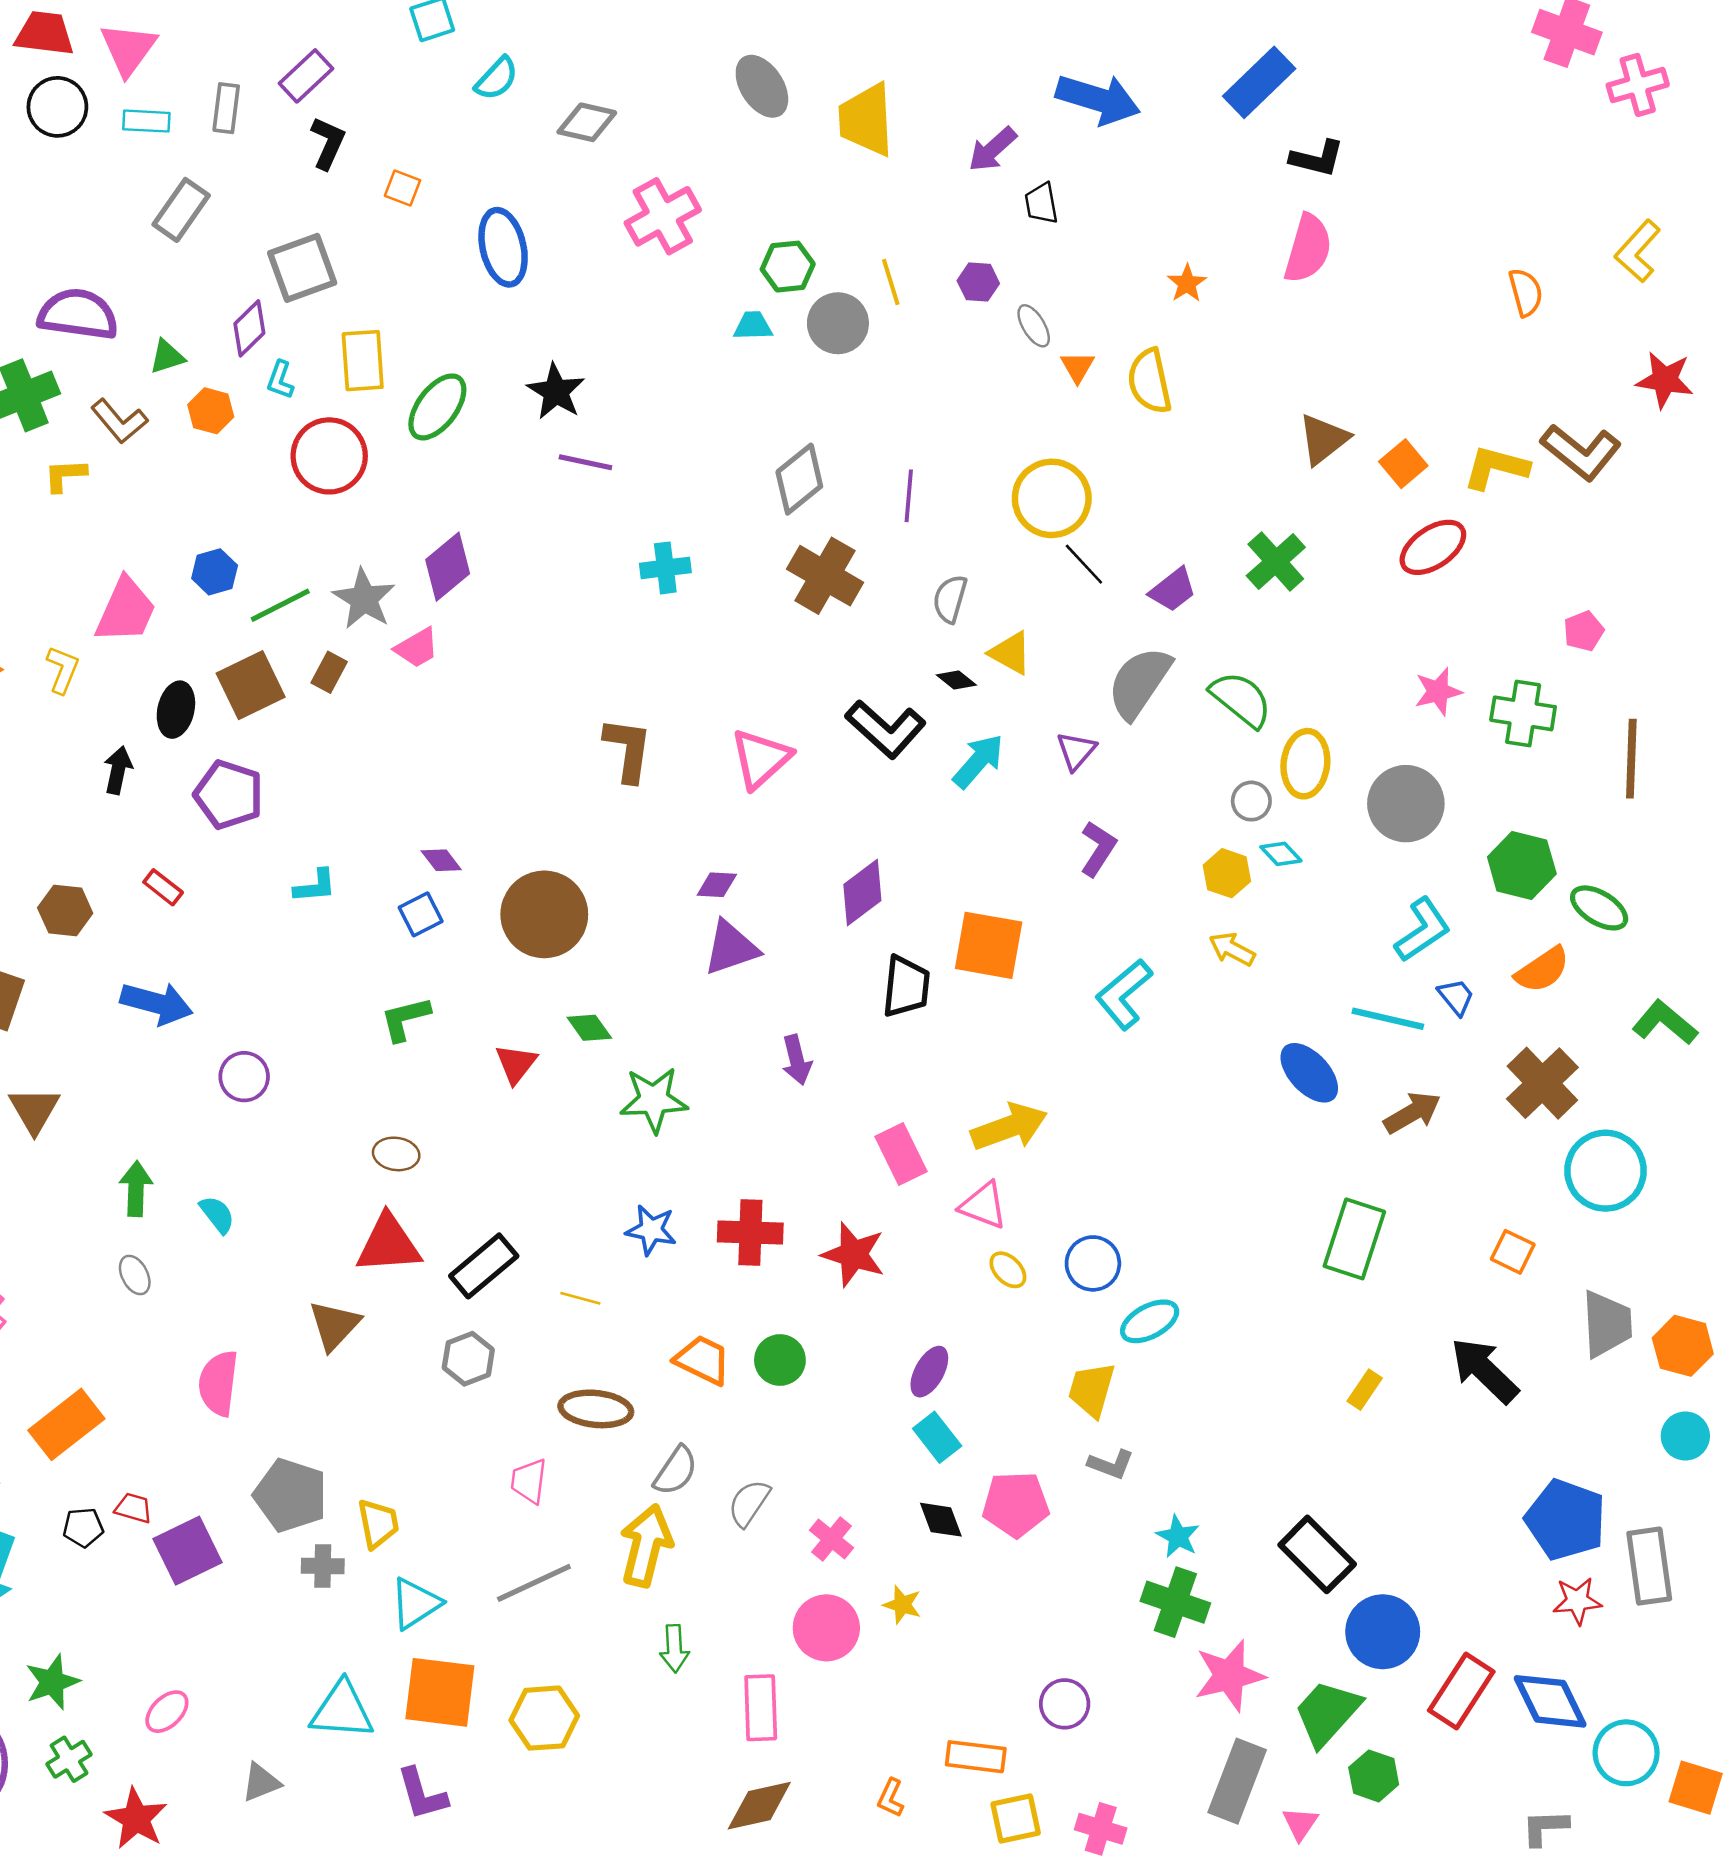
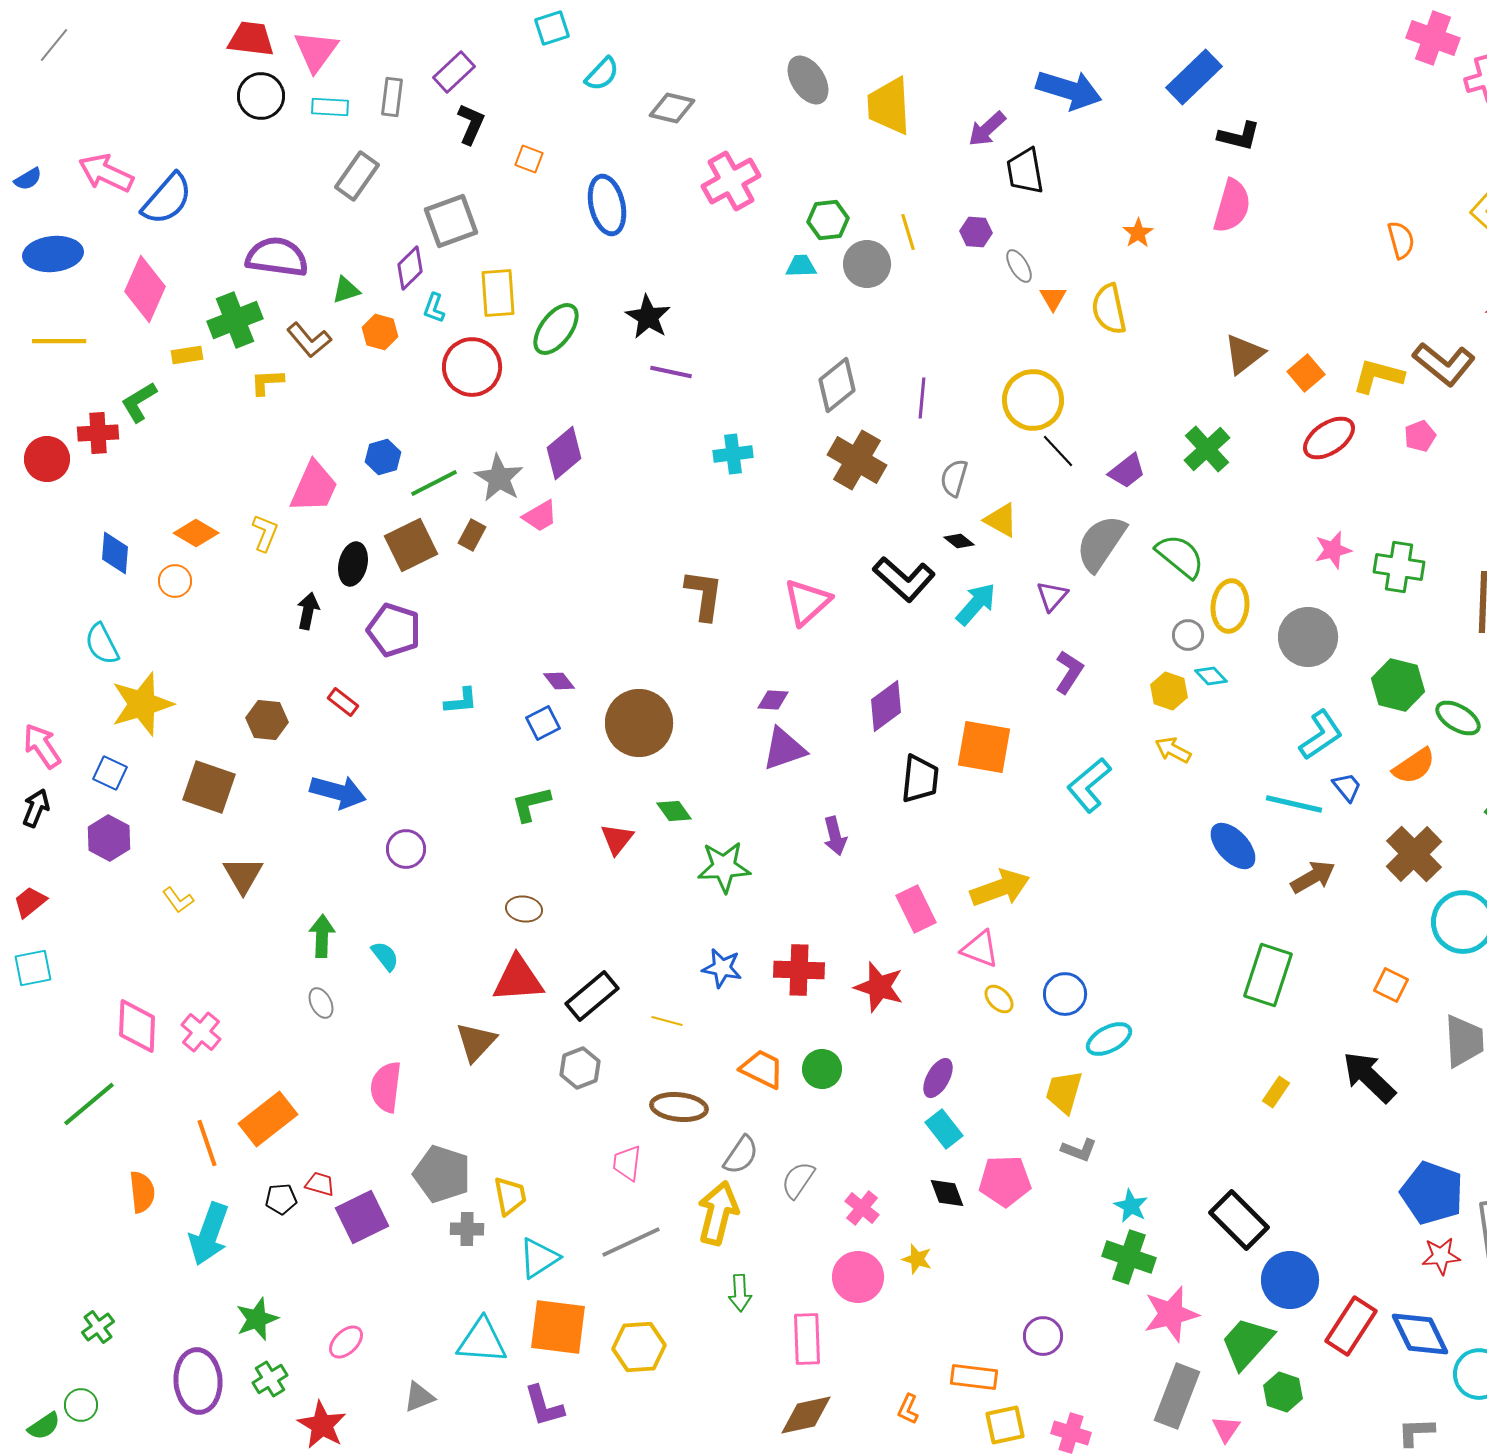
black trapezoid: (1041, 203) -> (1025, 171), size x1.4
pink pentagon: (1584, 631) -> (1420, 436), moved

